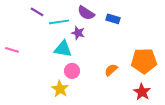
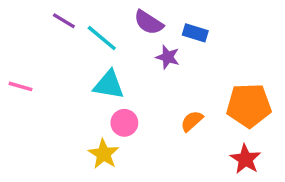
cyan line: (59, 22) -> (102, 38), turned 48
purple star: (78, 33) -> (168, 57), moved

